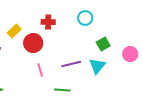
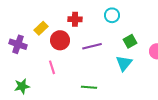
purple line: (71, 64) -> (92, 46), moved
pink line: (40, 70) -> (52, 67), moved

